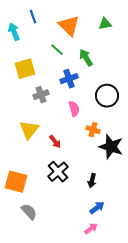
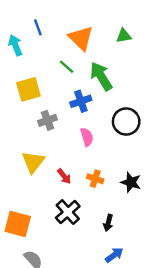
green arrow: (86, 58) -> (101, 76), size x1.4
orange cross: (93, 130) -> (95, 179), moved
black star: (111, 147) -> (131, 182), size x0.7

